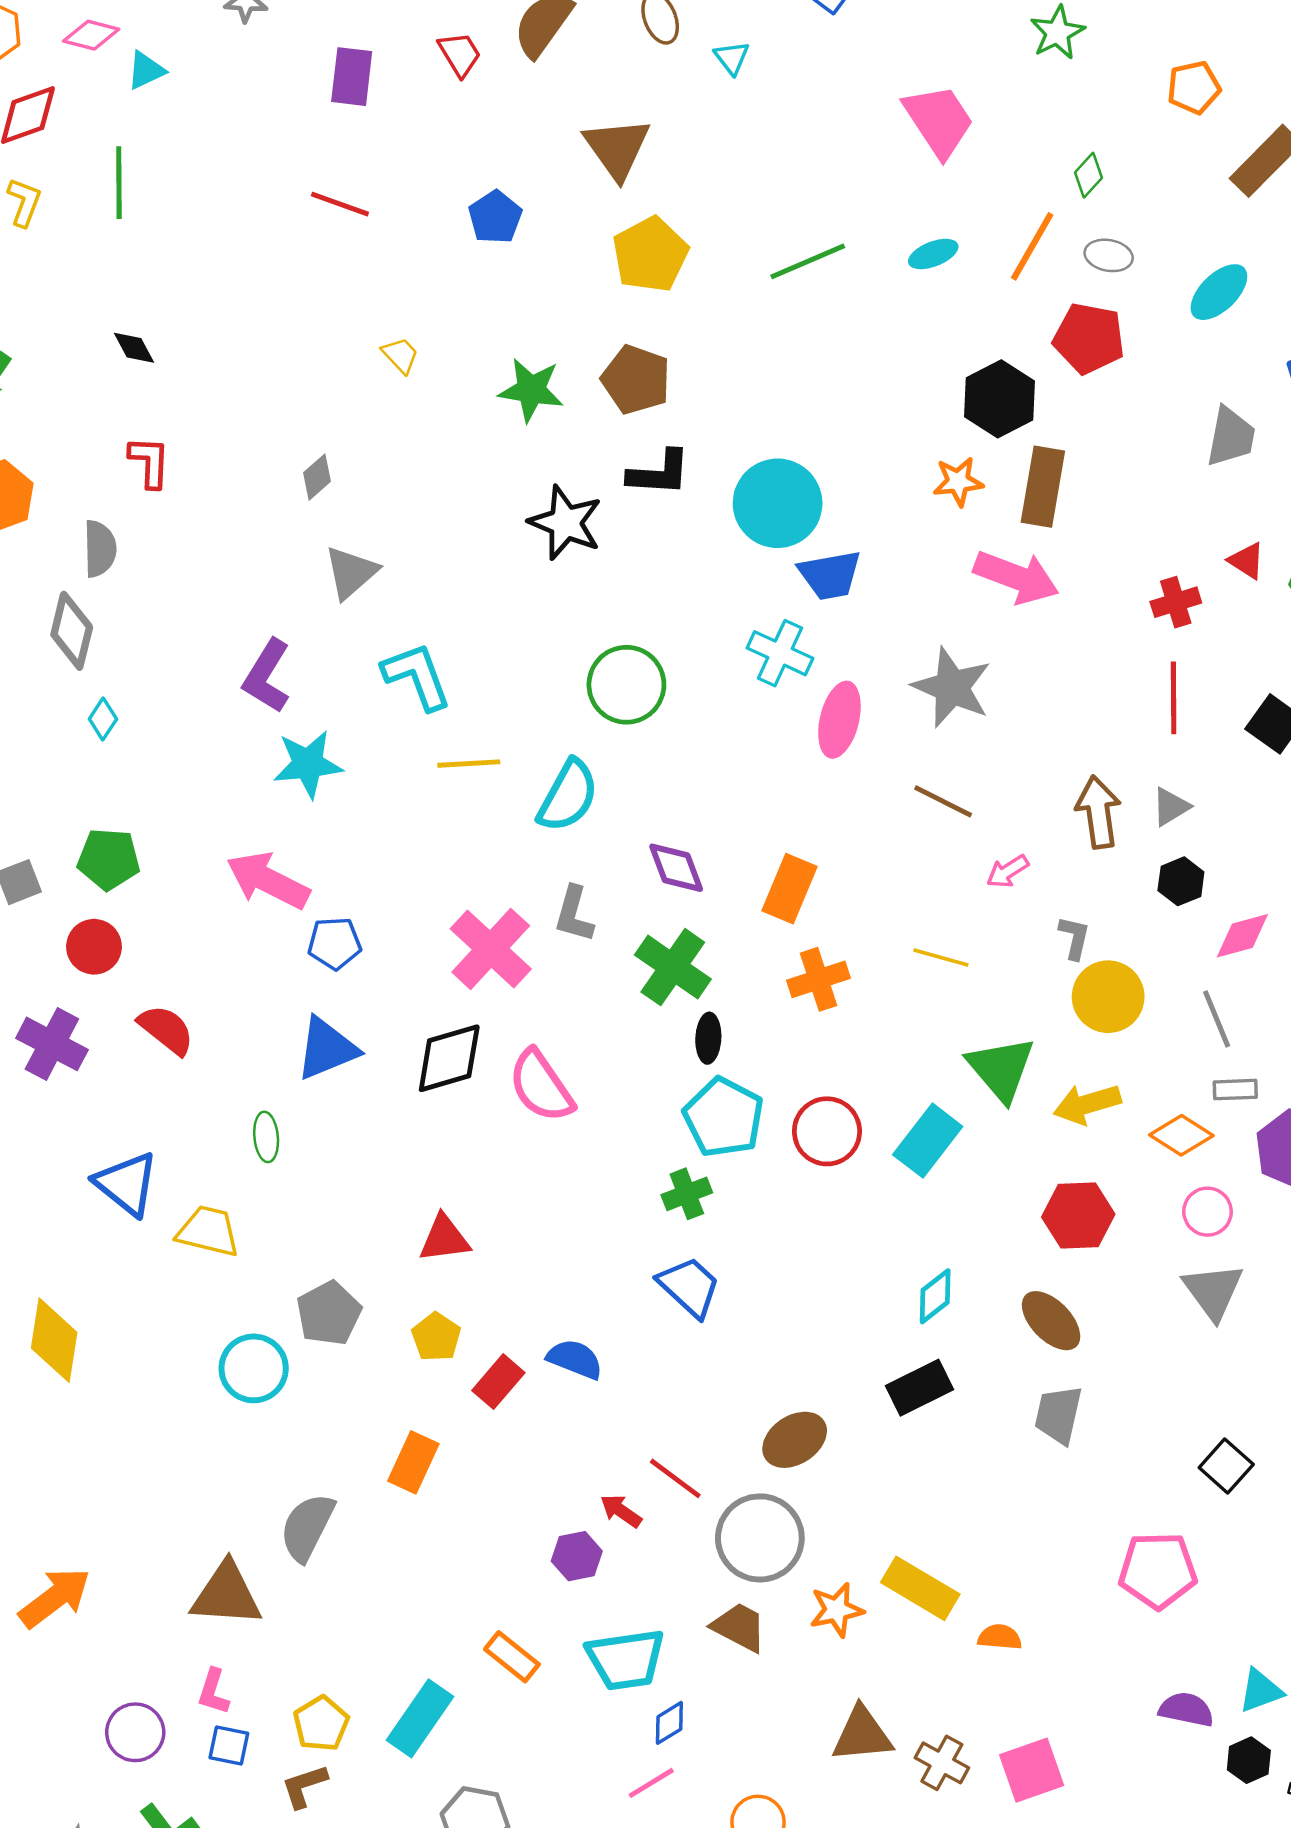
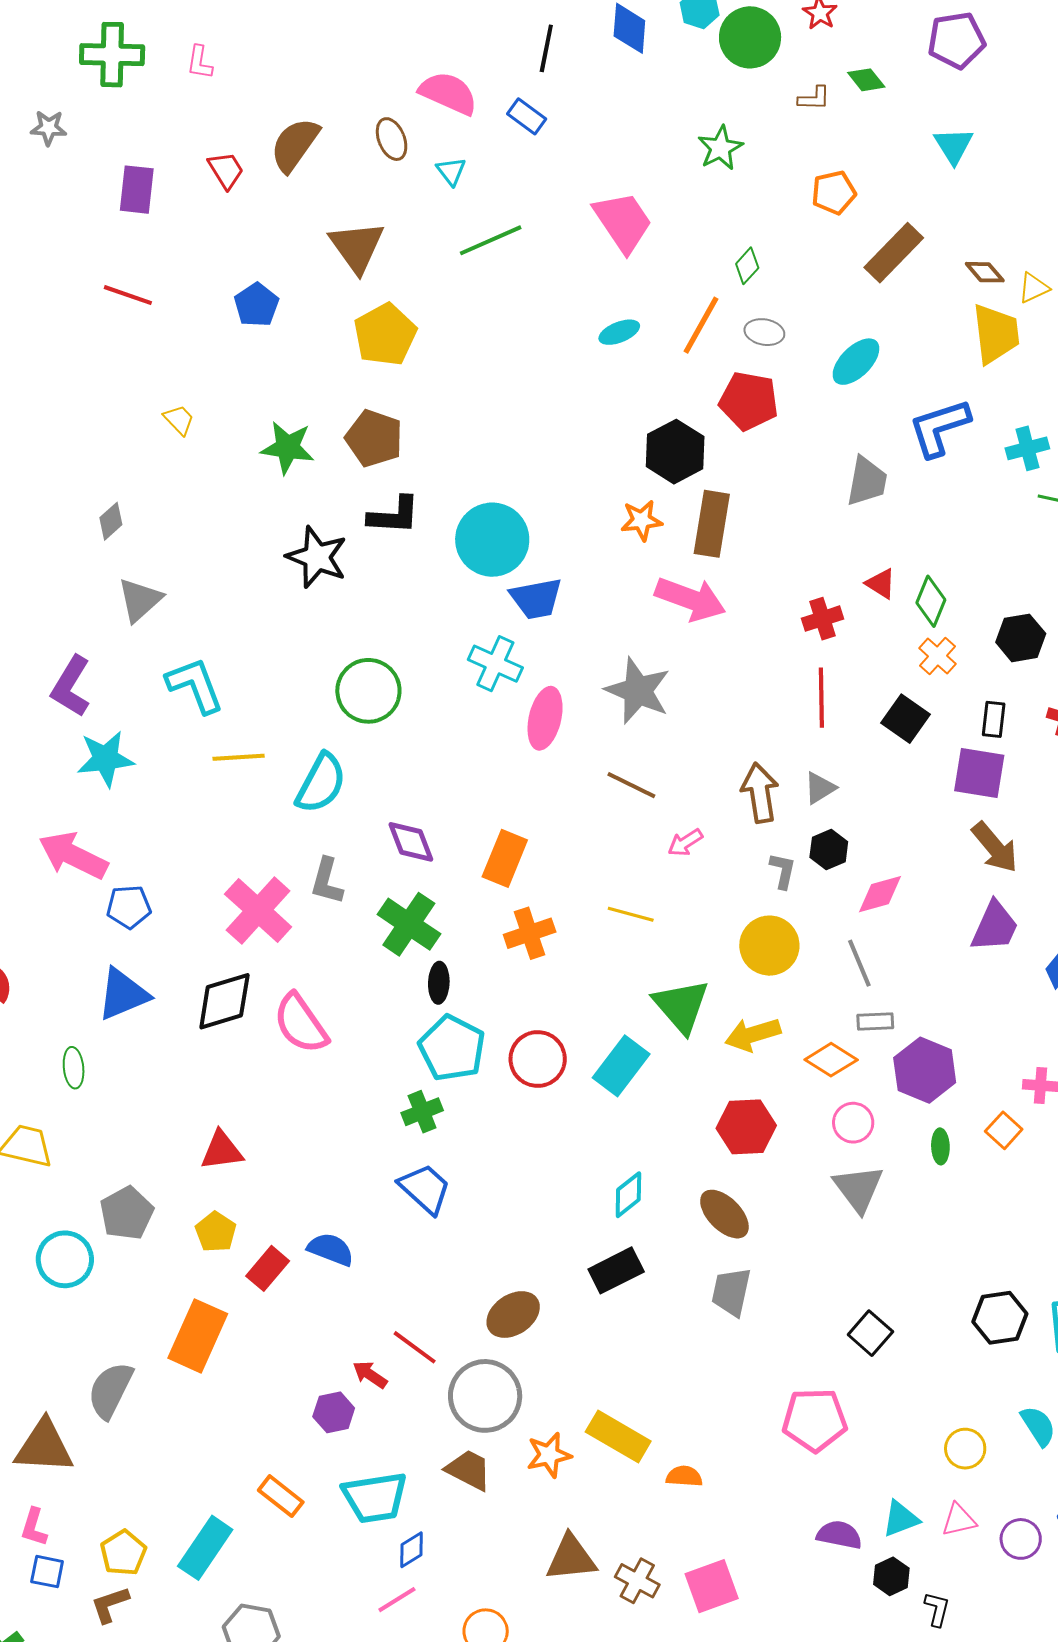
green line: (808, 261) -> (491, 240), moved
gray L-shape: (1074, 938) -> (783, 871), moved
orange rectangle: (413, 1462) -> (198, 1336), size x1.4

